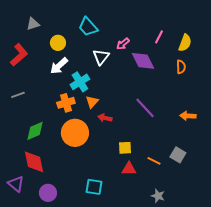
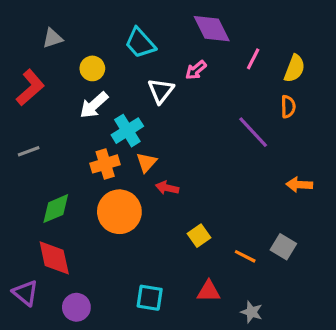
purple diamond: (143, 61) -> (212, 29), moved
purple line: (145, 108) -> (253, 132), moved
yellow square: (125, 148) -> (199, 236), turned -32
red triangle: (129, 169) -> (209, 291), moved

